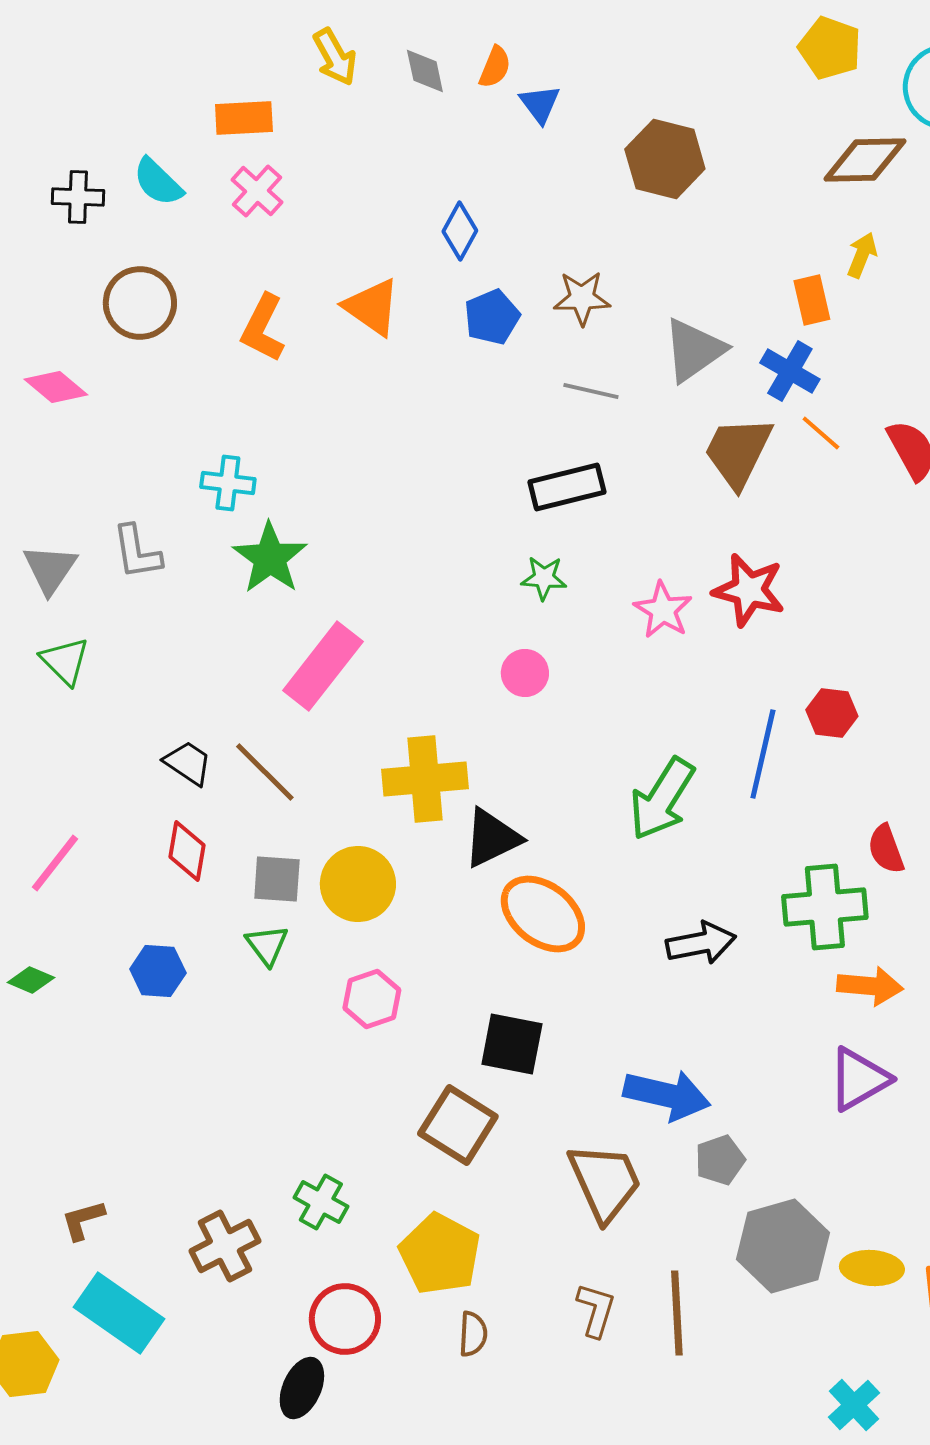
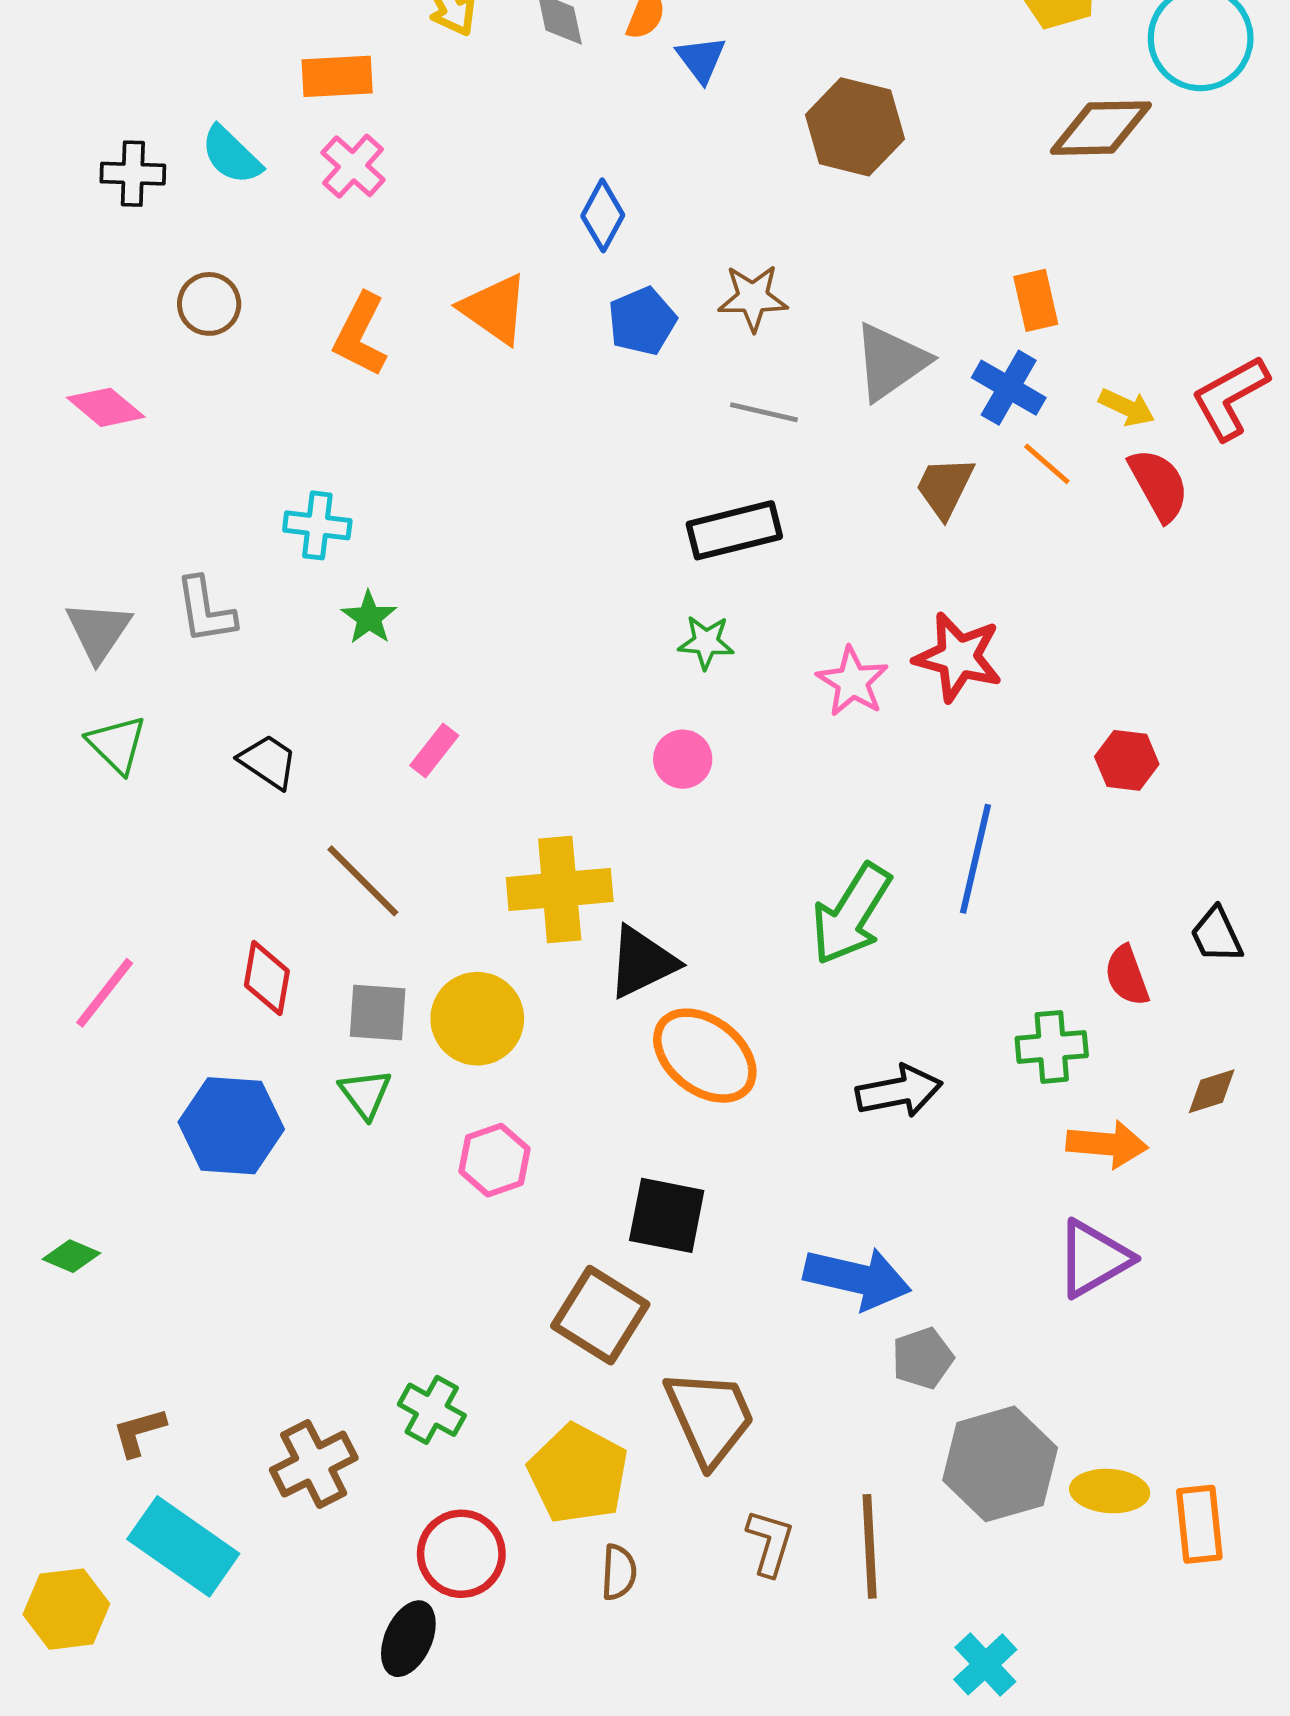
yellow arrow: (862, 255) -> (1127, 407), moved, turned 93
brown circle: (140, 303) -> (209, 304), size x0.7
brown trapezoid: (738, 452) -> (945, 487), size x0.7
green star: (270, 558) -> (369, 618), size x0.6
pink rectangle: (323, 666) -> (434, 751), size x0.5
red hexagon: (832, 713) -> (1127, 760), moved
black trapezoid: (188, 763) -> (268, 762), moved
green cross: (825, 907) -> (1052, 1047), size x0.7
blue hexagon: (158, 971) -> (231, 1126), size x1.5
green diamond: (31, 980) -> (71, 1256), moved
brown trapezoid: (605, 1182) -> (710, 1417), moved
cyan cross: (854, 1405) -> (985, 1664), moved

